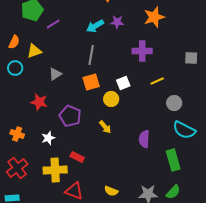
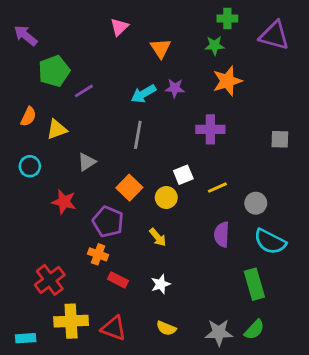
cyan circle: (15, 68) -> (30, 166), moved
yellow line: (157, 81) -> (217, 188), moved
orange square: (91, 82) -> (129, 188), moved, turned -30
orange cross: (17, 134) -> (98, 254), moved
white star: (48, 138) -> (161, 284), moved
purple semicircle: (144, 139) -> (222, 234), moved
red cross: (17, 168) -> (50, 280), moved
yellow cross: (55, 170) -> (71, 321), moved

